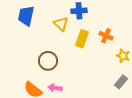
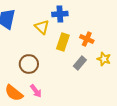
gray rectangle: (121, 82) -> (80, 63), moved
pink arrow: (55, 88) -> (36, 91), turned -136

